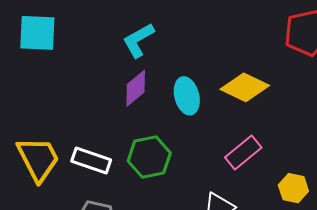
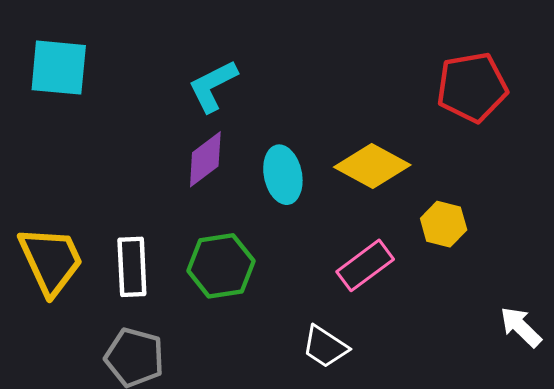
white rectangle: (91, 161) -> (132, 267), turned 66
yellow hexagon: (293, 188) -> (444, 224), moved

